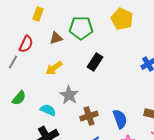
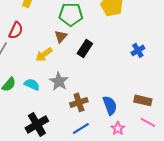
brown triangle: (56, 38) -> (61, 36), moved, turned -32
cyan semicircle: (48, 110) -> (32, 84), moved

